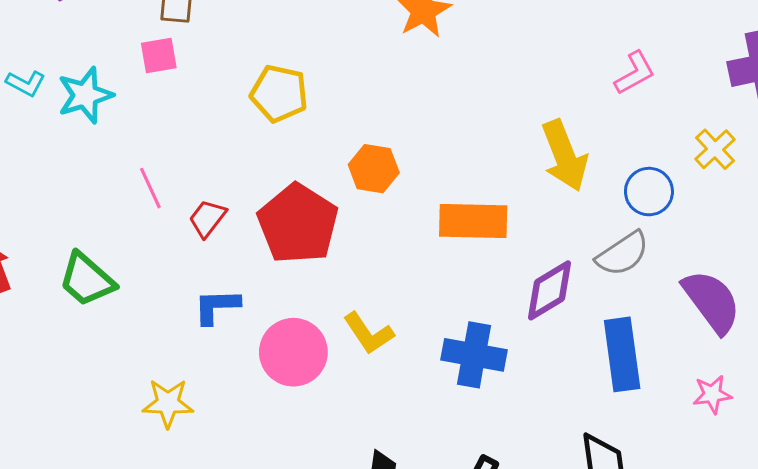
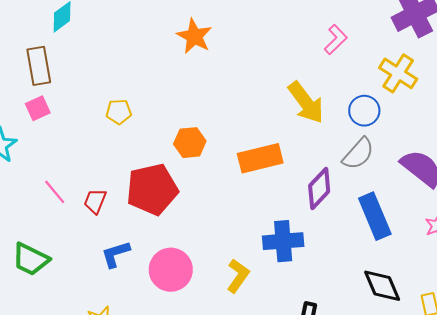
yellow pentagon: (279, 94) -> (119, 112), size x0.7
yellow cross: (715, 149) -> (398, 73), size x1.4
red pentagon: (298, 224) -> (152, 189), turned -30
yellow L-shape: (369, 333) -> (238, 276), moved, turned -96

